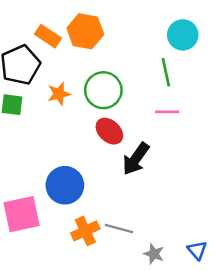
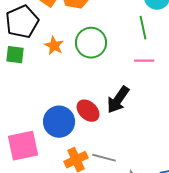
orange star: (59, 94) -> (54, 46), turned -30
red ellipse: (109, 131) -> (88, 111), moved

